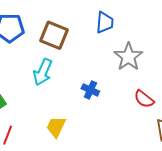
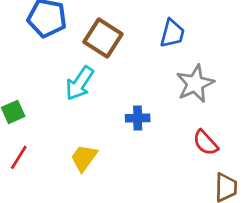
blue cross: (90, 90) -> (138, 118), turned -36

